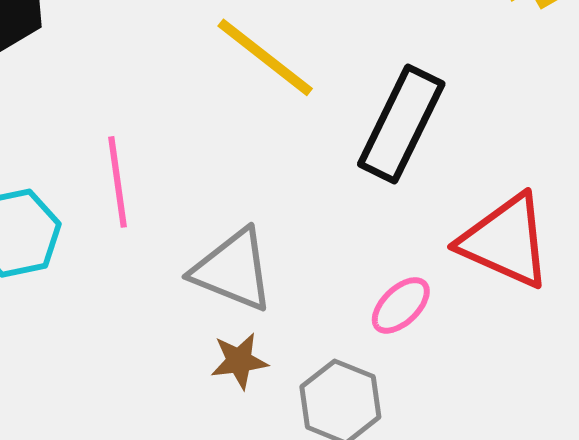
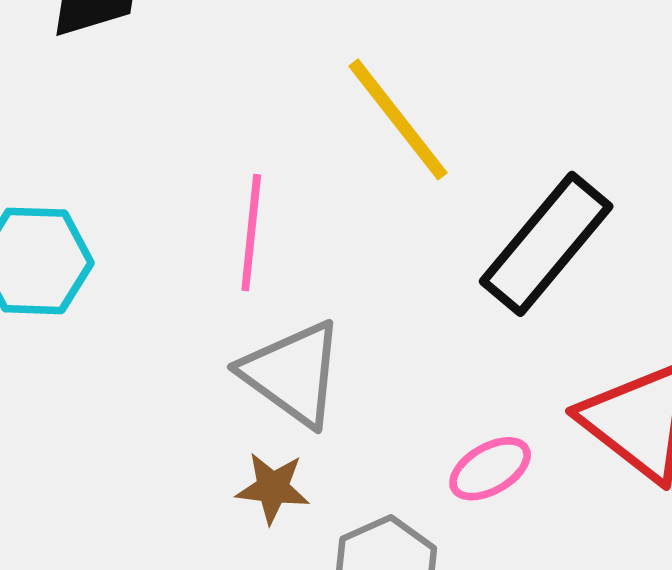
pink line: (117, 182) -> (251, 233), moved

